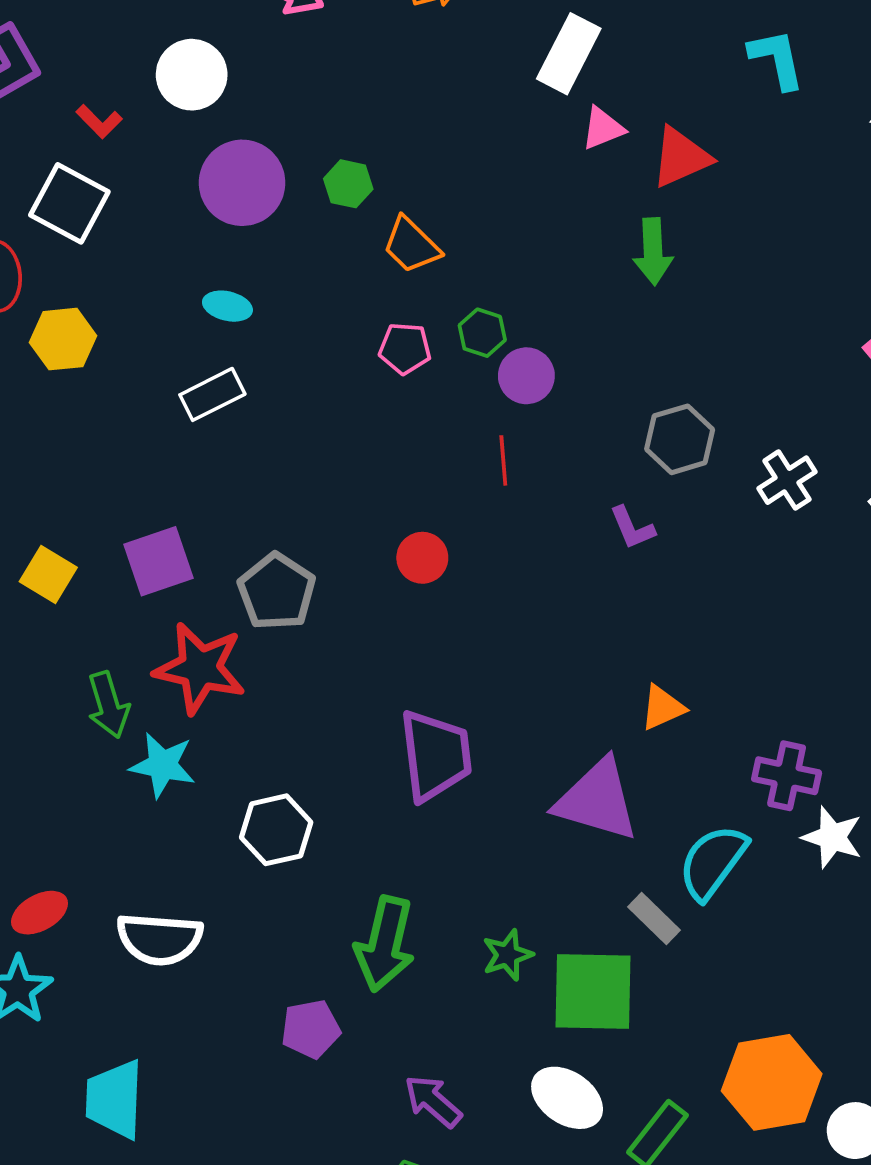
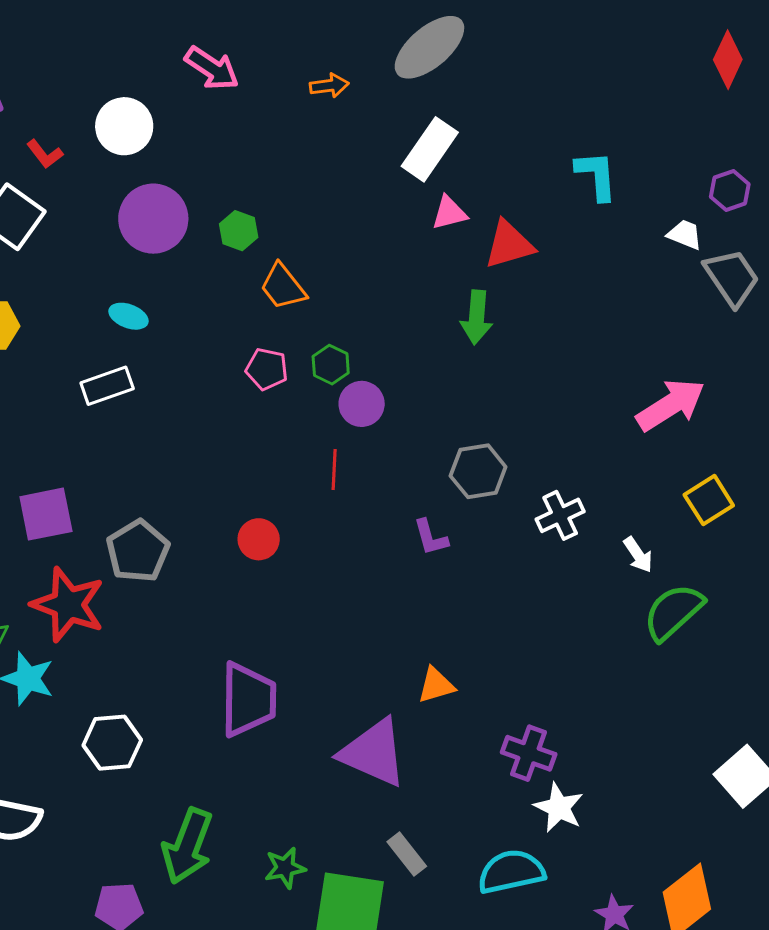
cyan semicircle: (713, 862) -> (511, 872), moved, turned 34

